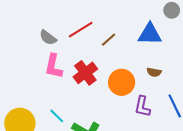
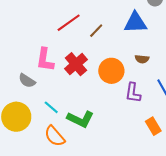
gray semicircle: (48, 38) -> (27, 81), moved

